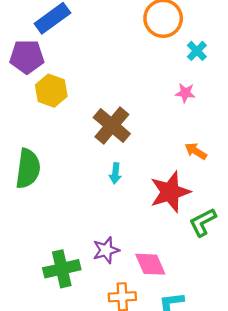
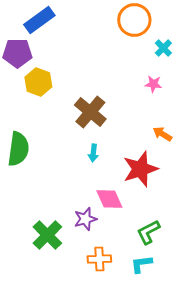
green L-shape: (203, 222) -> (148, 232), moved
pink diamond: (150, 264) -> (109, 199), moved
green cross: (62, 269) -> (47, 235), turned -32

